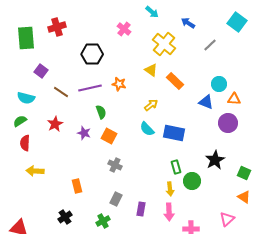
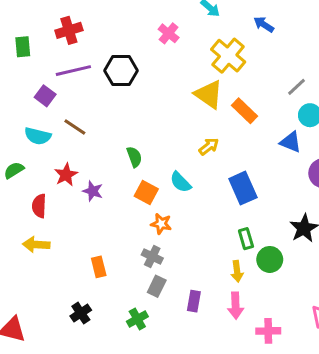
green rectangle: (26, 38) -> (23, 47), size x0.6
gray line: (210, 45) -> (297, 87), moved
yellow triangle: (151, 70) -> (209, 94), size x1.5
orange star: (119, 84) -> (161, 224), moved
purple line: (90, 88) -> (73, 71), moved
cyan semicircle: (26, 98) -> (38, 136), moved
cyan semicircle: (147, 129) -> (180, 182), moved
purple star: (84, 133) -> (93, 191), moved
blue rectangle: (174, 133) -> (243, 188), turned 55
red semicircle: (25, 143) -> (39, 206), moved
gray cross: (115, 165) -> (152, 257), moved

